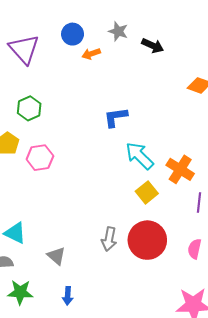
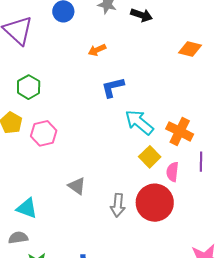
orange arrow: (91, 54) -> (97, 50), moved
pink semicircle: (194, 249) -> (172, 172), moved
gray triangle: (56, 256) -> (77, 186), moved

